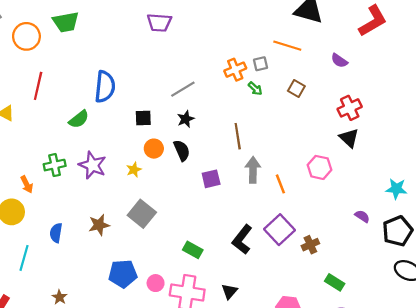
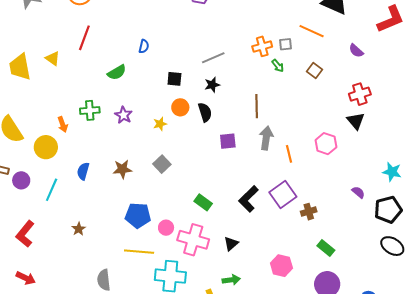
blue semicircle: (105, 87) -> (144, 46), size x0.5
purple star: (92, 165) -> (124, 115), size x0.7
gray square: (142, 214) -> (162, 164), size x0.7

